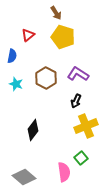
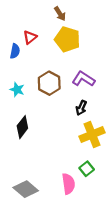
blue semicircle: (12, 56) -> (15, 51), moved
black diamond: (33, 130) -> (22, 127), moved

